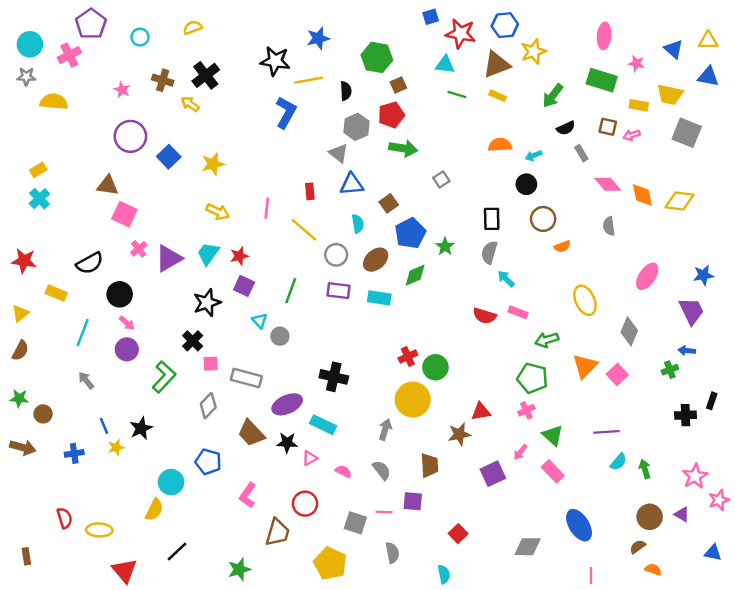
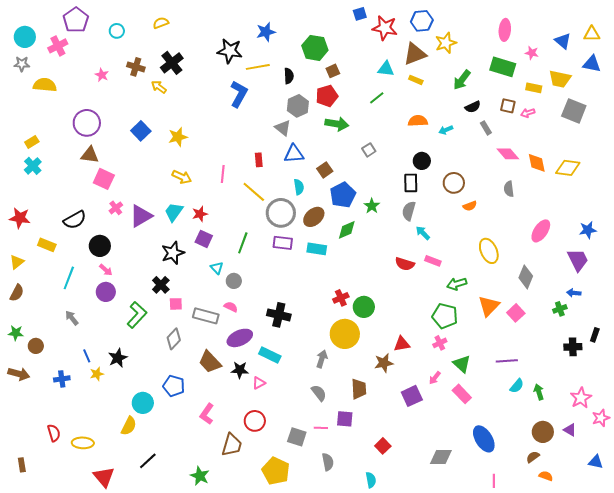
cyan triangle: (445, 65) -> (386, 69), moved
green line: (457, 95) -> (377, 98), moved, turned -56
purple circle: (130, 136) -> (87, 123), moved
black circle: (526, 184) -> (422, 161), moved
gray circle: (336, 255) -> (281, 213), size x1.5
pink semicircle: (343, 471) -> (231, 307), moved
green star: (239, 569) -> (200, 476), turned -30

